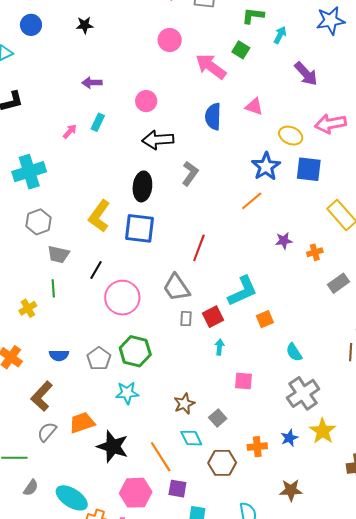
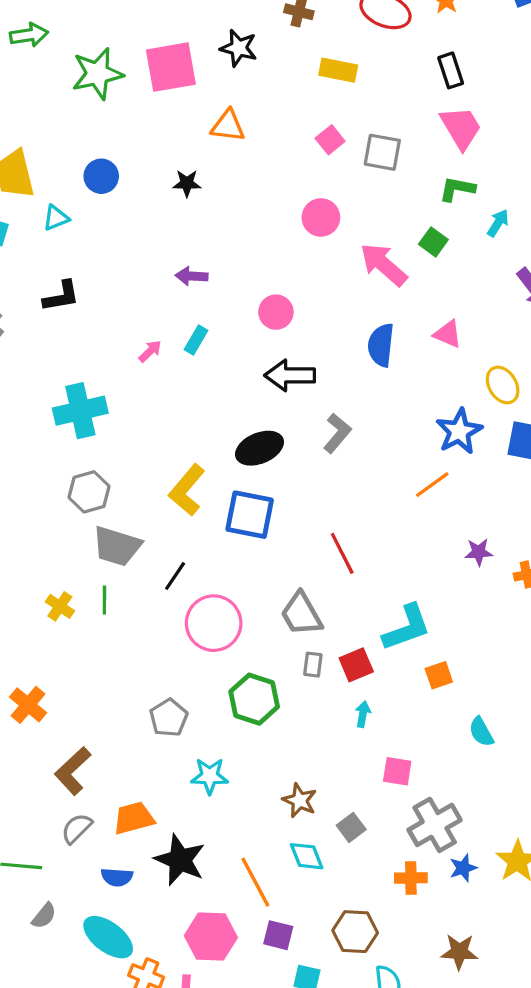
yellow ellipse: (291, 136) -> (503, 385), turned 30
black ellipse: (142, 186) -> (260, 448), turned 56
red line: (199, 248) -> (342, 553), turned -52
gray trapezoid: (58, 254) -> (117, 546), size x1.4
yellow cross: (28, 308) -> (60, 606), moved, turned -30
green hexagon: (135, 351) -> (254, 699), moved
blue semicircle: (59, 355) -> (117, 877), moved
gray cross: (303, 393) -> (435, 825), moved
brown star: (184, 404) -> (300, 800), turned -30
brown hexagon: (222, 463) -> (355, 932), moved

